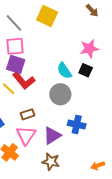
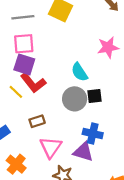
gray line: (14, 23) -> (23, 17), turned -54
black square: (86, 70) -> (94, 96), moved, turned -32
pink triangle: (26, 135) -> (51, 147), moved
purple triangle: (52, 136) -> (83, 152), moved, turned 48

